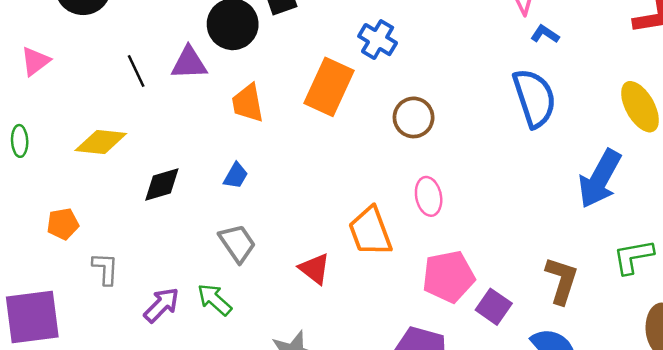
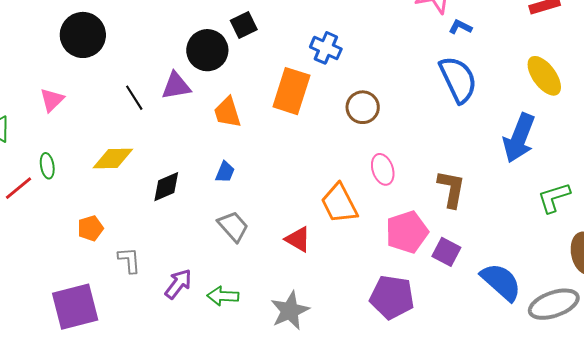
brown L-shape: (562, 280) -> (451, 189), moved
green arrow: (214, 300) -> (223, 296), moved, turned -32

